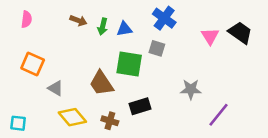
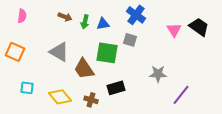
orange square: (33, 64) -> (15, 52), moved
gray triangle: (55, 88) -> (59, 52), moved, size x1.5
cyan square: (18, 123) -> (27, 88), moved

